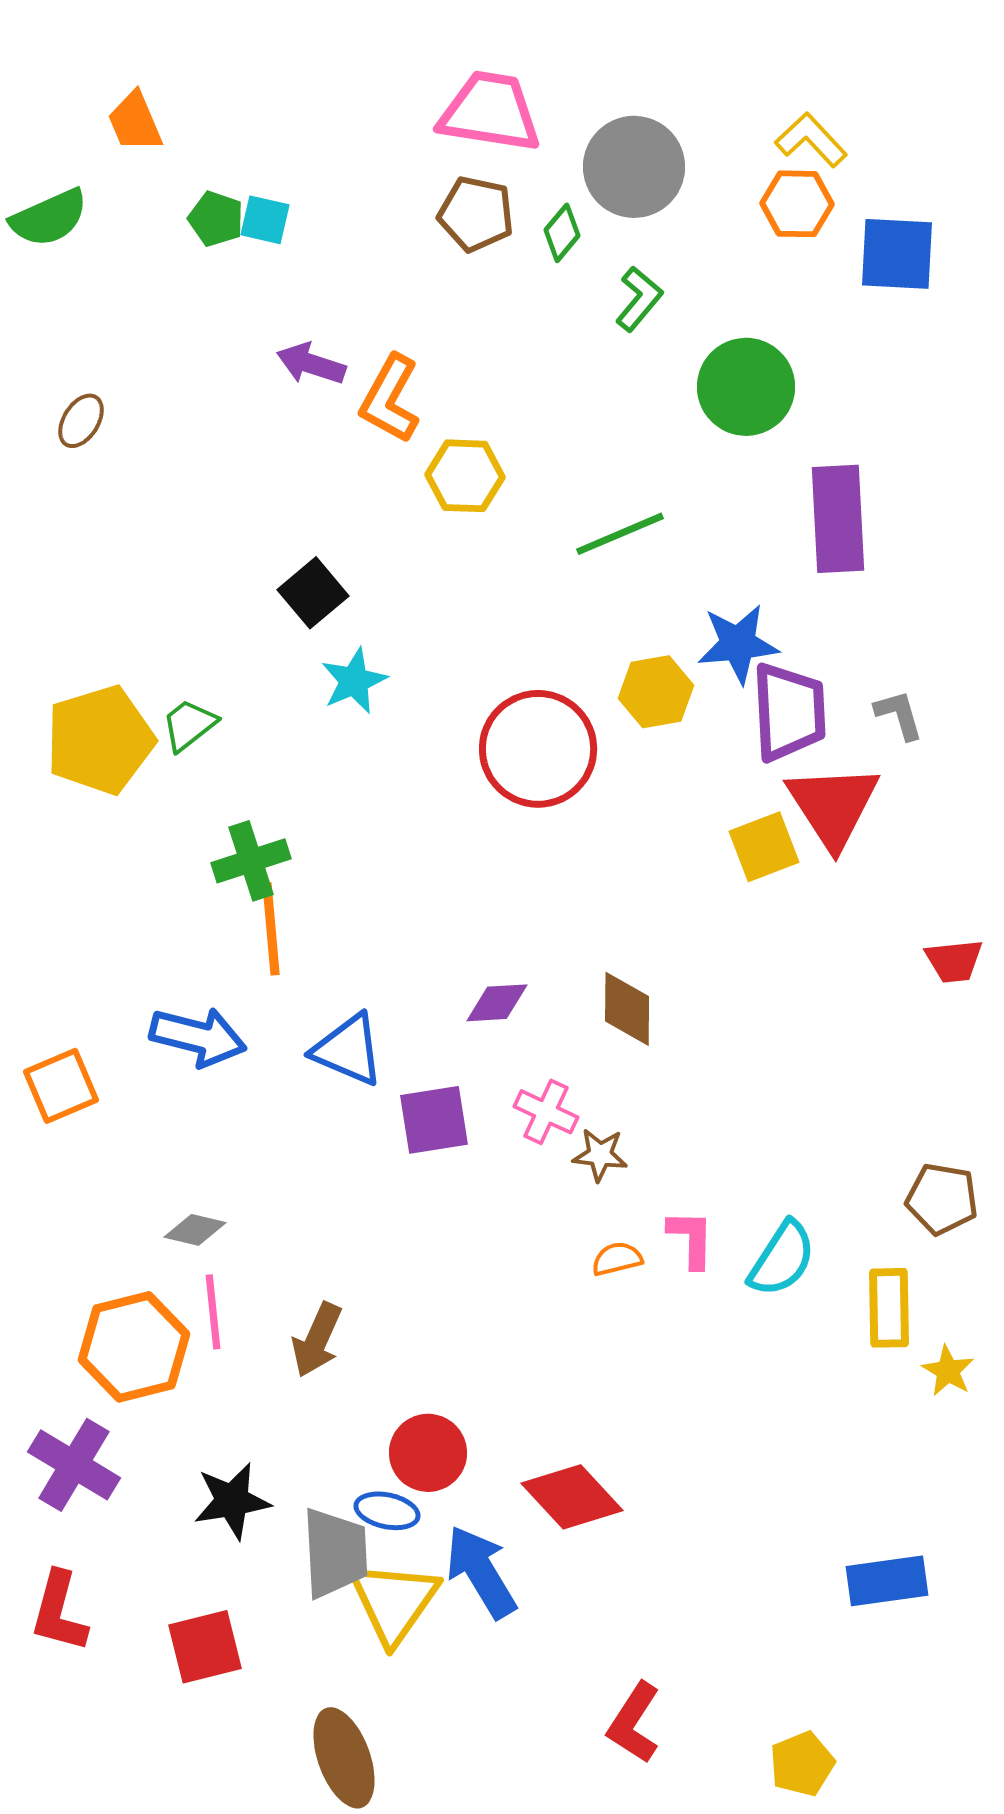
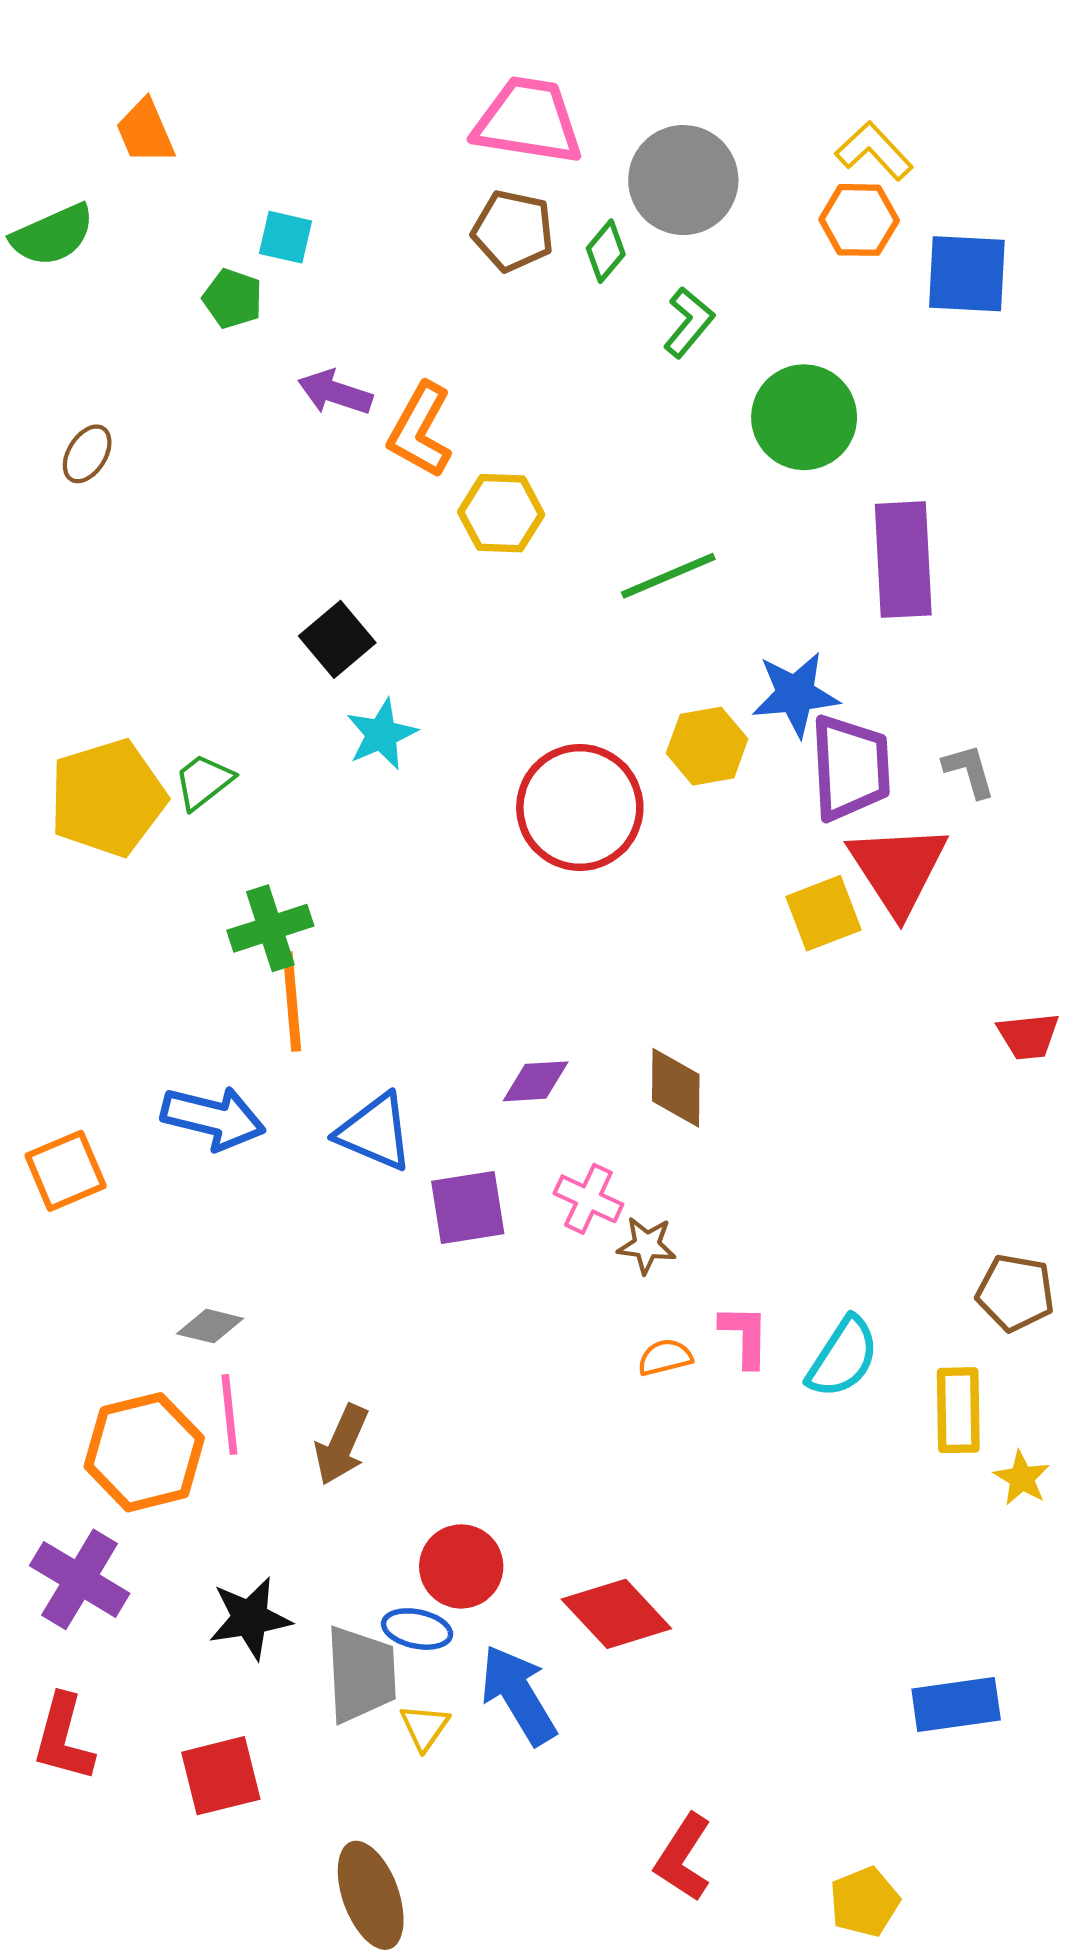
green pentagon: (216, 219) -> (233, 299), moved
yellow triangle: (394, 1602) -> (425, 1727), size x0.5

